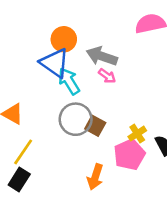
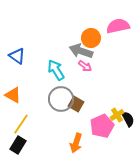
orange circle: (64, 39) -> (91, 38), moved
blue triangle: (55, 63) -> (17, 56), moved, size x0.7
yellow cross: (137, 134) -> (117, 115), moved

